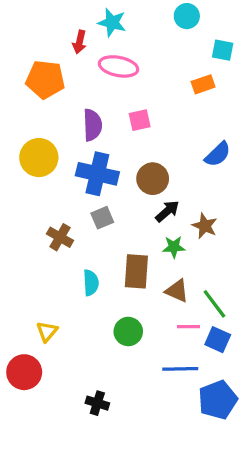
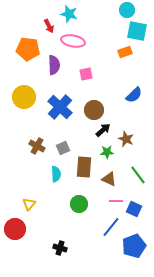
cyan circle: (187, 16) -> (127, 10), moved
red arrow: (79, 42) -> (49, 26), turned -40
cyan square: (223, 50) -> (137, 31), size x1.5
purple semicircle: (92, 125) -> (54, 65), moved
blue cross: (97, 174) -> (60, 107), turned 30
gray square: (102, 218) -> (63, 148), moved
green line: (214, 304) -> (138, 175), moved
blue line: (180, 369) -> (111, 227), turned -50

